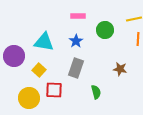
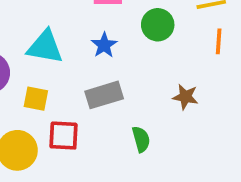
gray rectangle: (76, 68) -> (104, 95), turned 54
yellow square: (39, 70) -> (36, 99), turned -32

